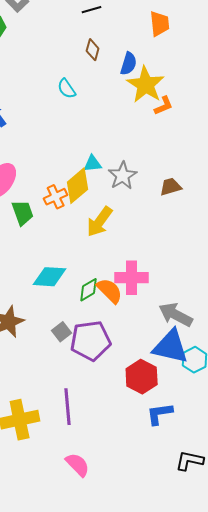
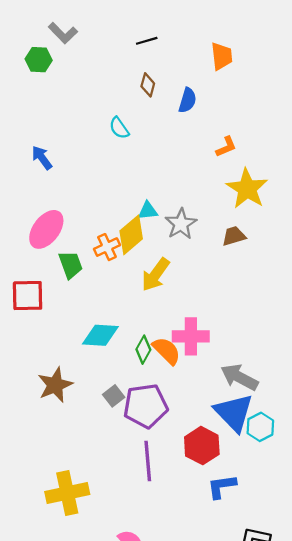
yellow star: (146, 85) -> (247, 189), moved
green diamond: (89, 290) -> (143, 350), turned -30
blue triangle: (171, 347) -> (234, 412), turned 33
purple line: (68, 407) -> (148, 461), moved

